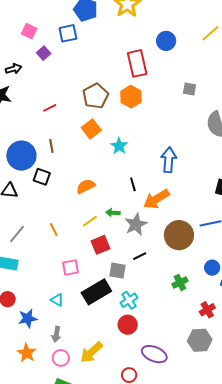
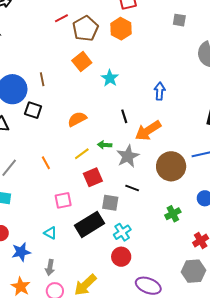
red line: (50, 108) -> (61, 18), moved
blue arrow: (169, 160) -> (160, 91), size x0.7
black line: (140, 256) -> (132, 188), turned 48

